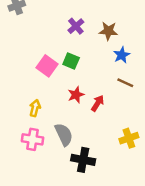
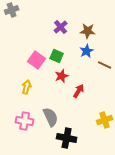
blue star: (122, 55) -> (87, 51), moved
brown line: (125, 83) -> (105, 65), moved
red star: (76, 95) -> (62, 76), moved
yellow arrow: (35, 108) -> (27, 87), moved

